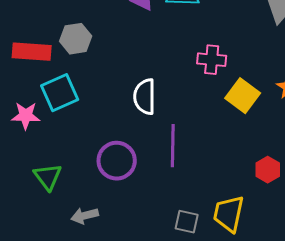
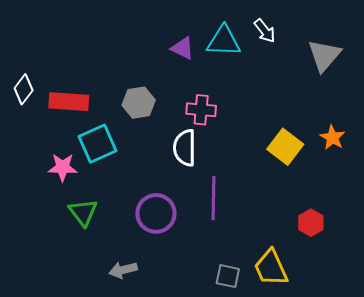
gray hexagon: (76, 39) -> (139, 103), moved
pink cross: (212, 60) -> (201, 110), moved
green triangle: (48, 177) -> (83, 212), moved
yellow trapezoid: (229, 214) -> (271, 268), turned -36

